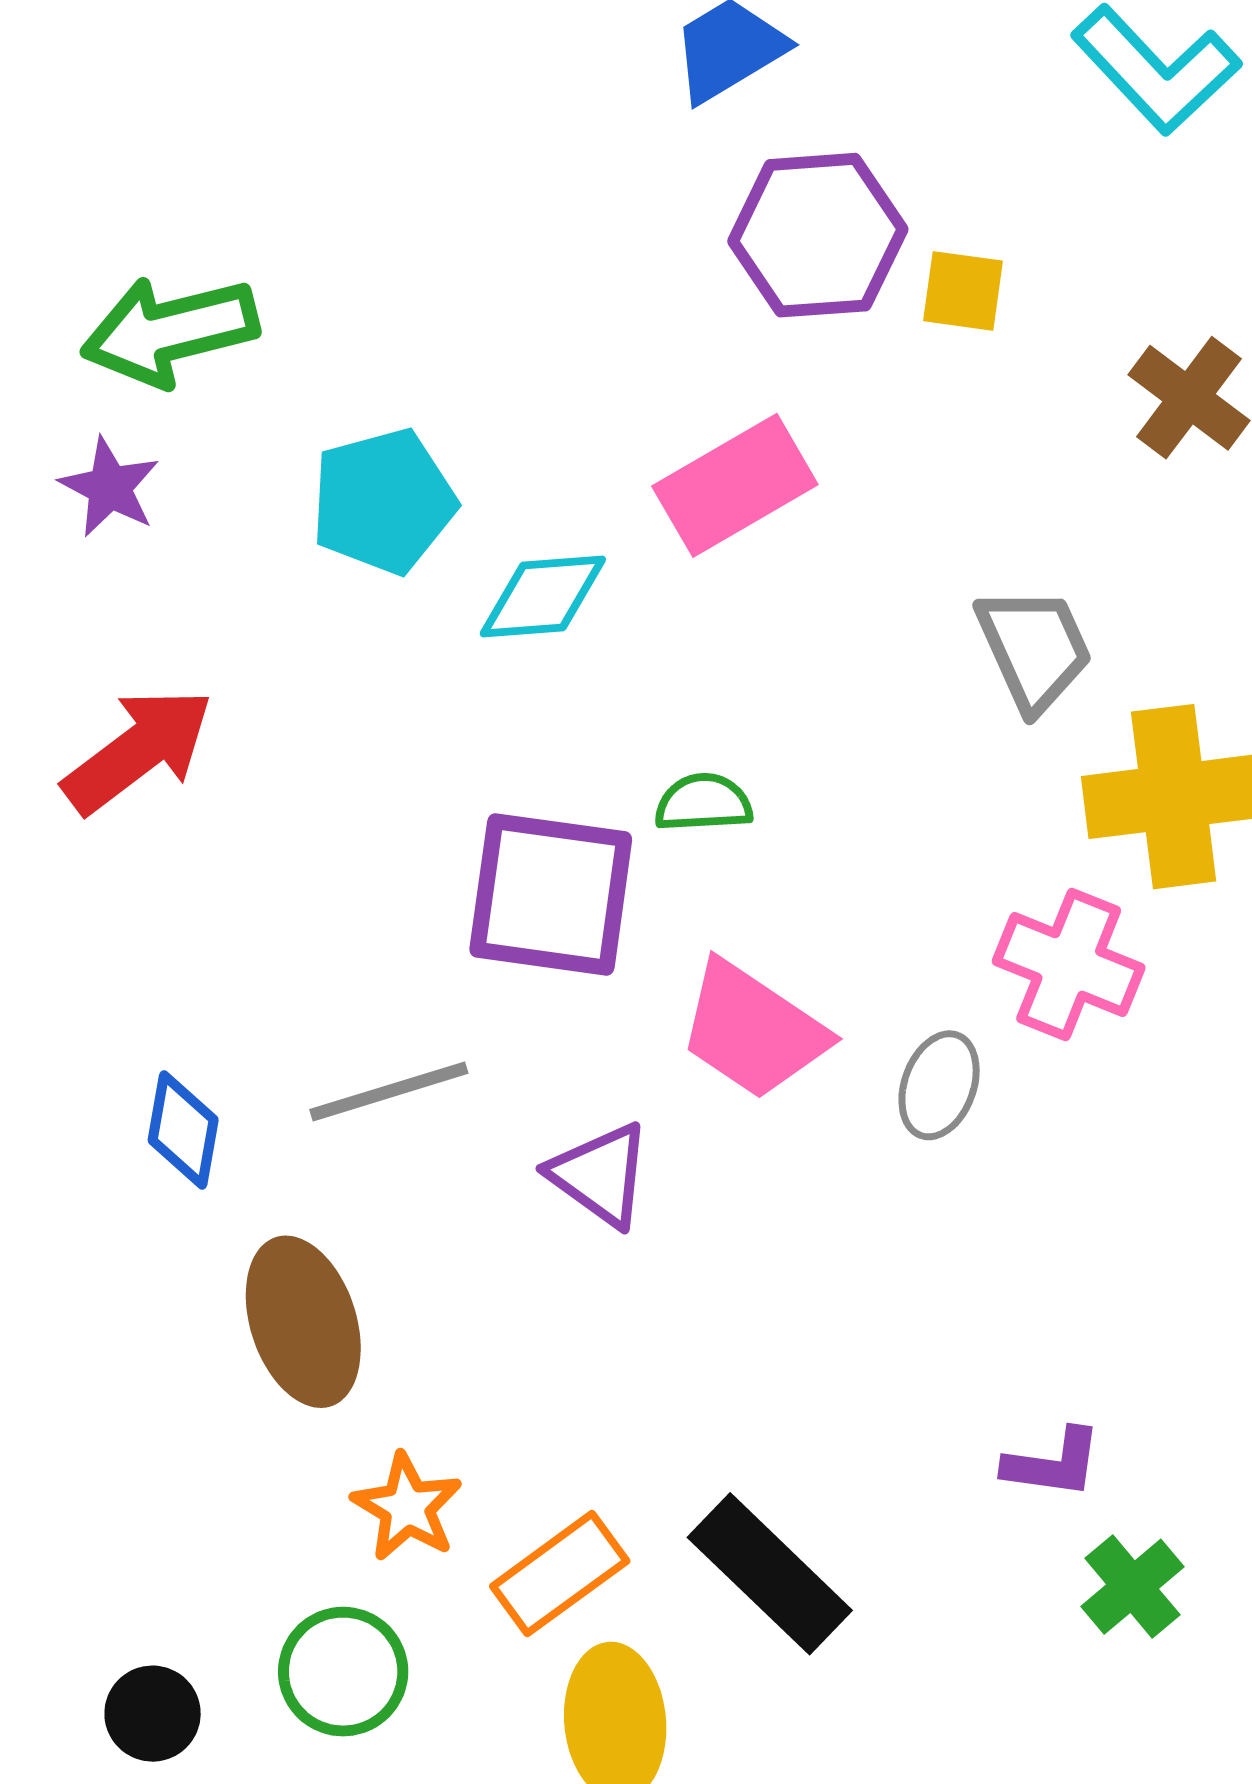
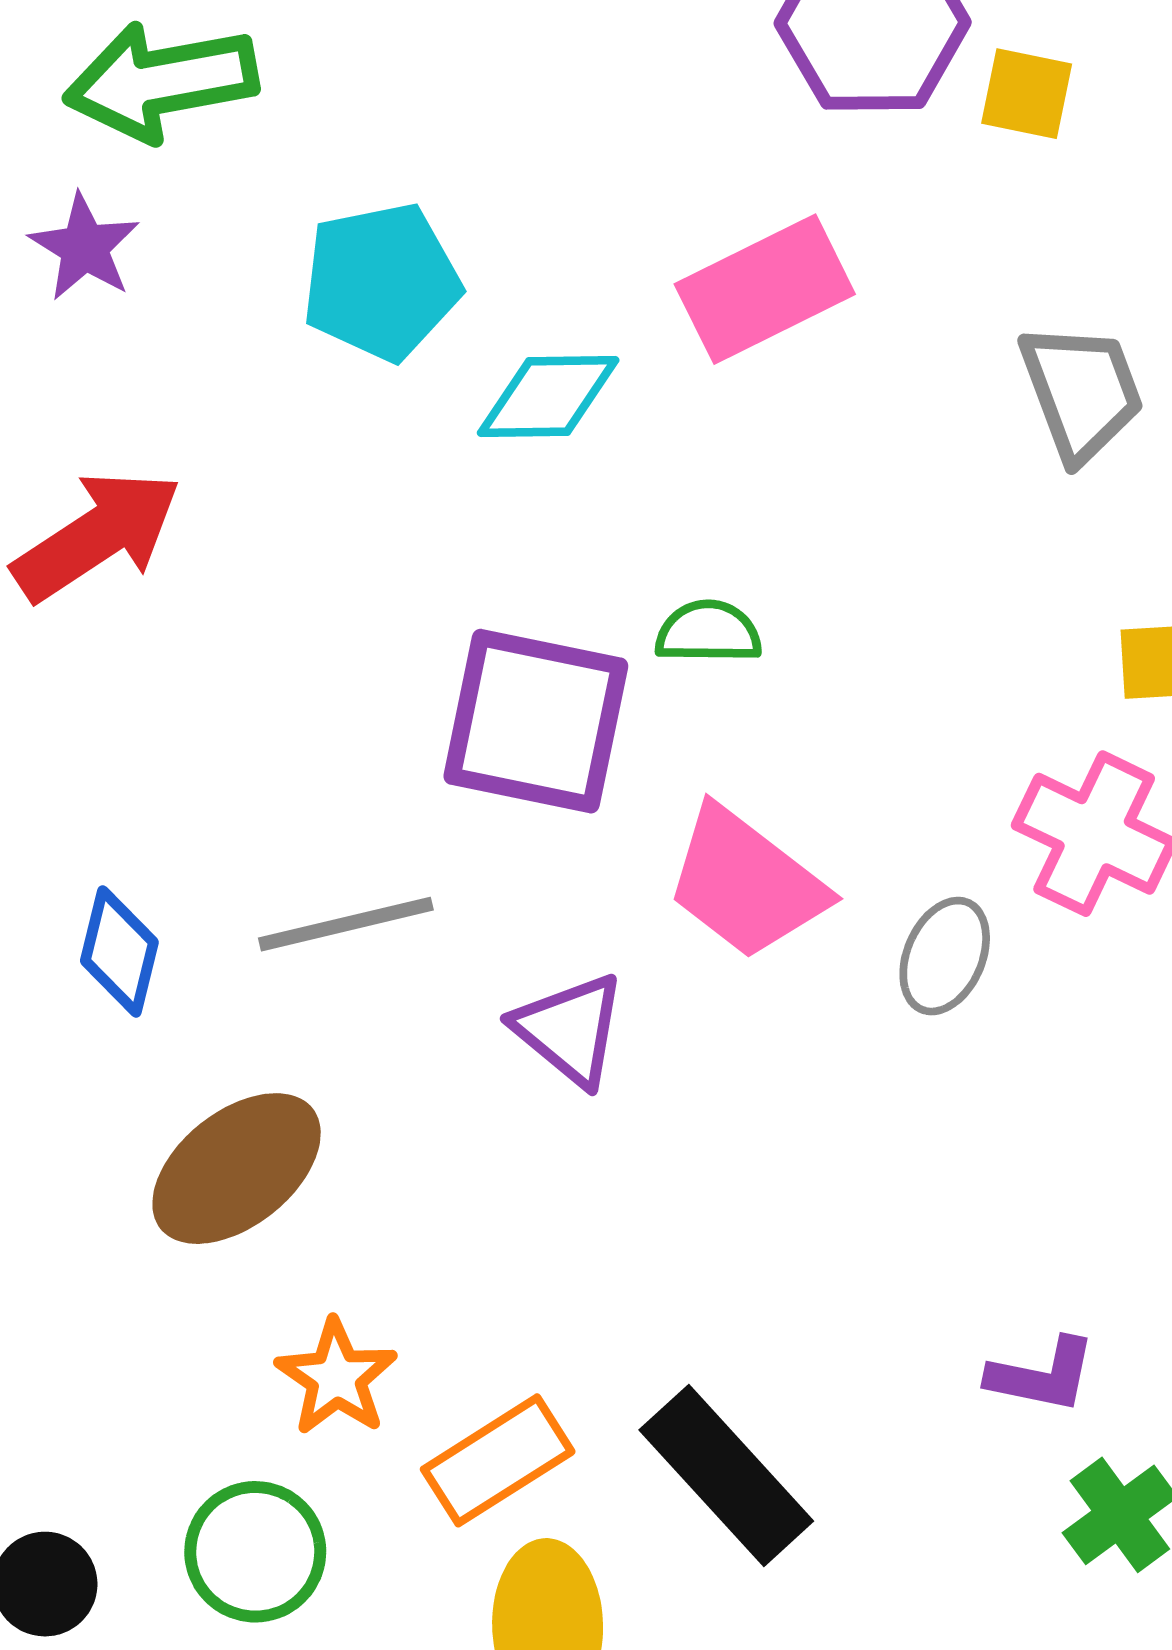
gray trapezoid: (1034, 649) -> (1081, 392), moved
brown ellipse: (303, 1322) -> (237, 1169), turned 66

